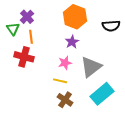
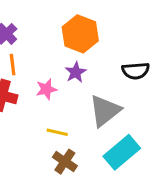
black semicircle: (111, 26) -> (136, 71), moved
pink star: (65, 63) -> (46, 89), moved

